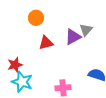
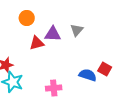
purple triangle: (73, 37) -> (53, 34), moved, turned 30

